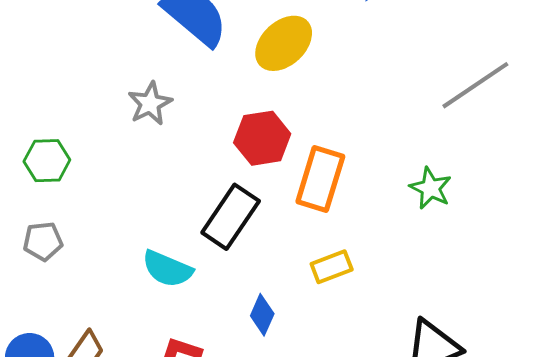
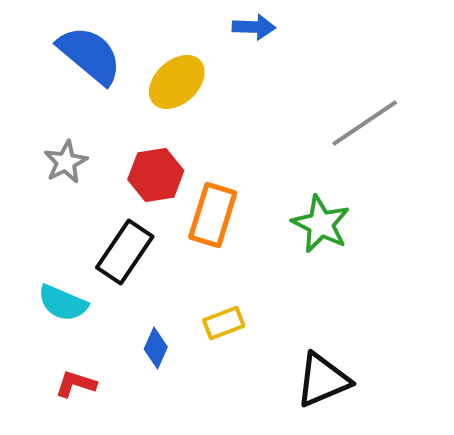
gray star: (150, 104) -> (66, 162), moved
green star: (431, 188) -> (321, 224), size x1.4
yellow rectangle: (332, 267) -> (224, 323), moved

